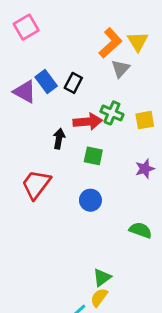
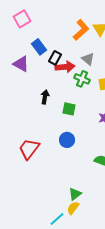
gray triangle: (120, 69) -> (88, 59), moved, turned -32
blue rectangle: (46, 82) -> (39, 47), moved
red arrow: (88, 122) -> (65, 67), moved
red trapezoid: (36, 184) -> (29, 149), moved

